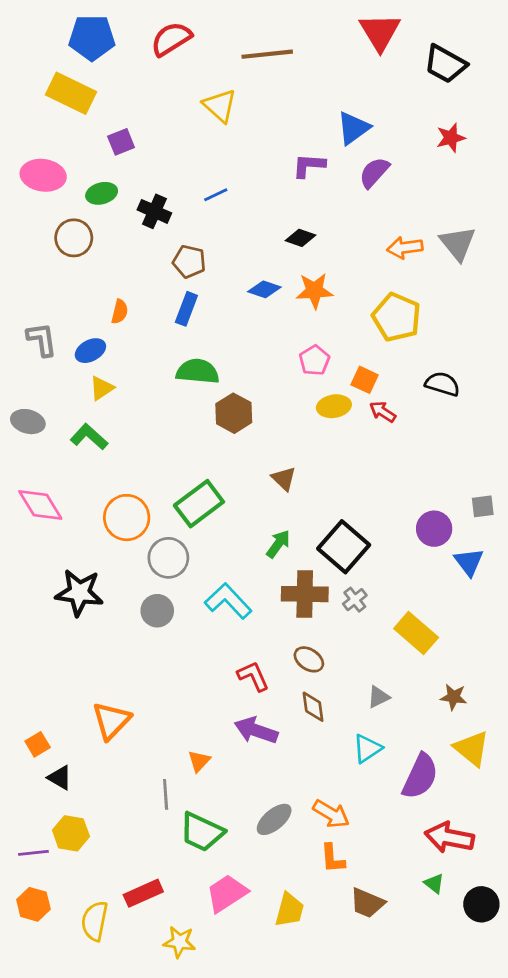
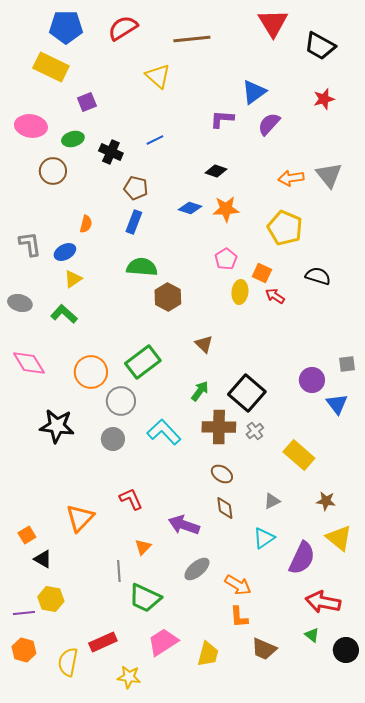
yellow ellipse: (334, 406) -> (240, 292), turned -75
red L-shape: (253, 676) -> (131, 499), moved
gray ellipse: (274, 819) -> (197, 569), moved

